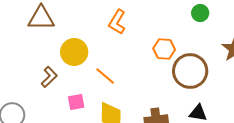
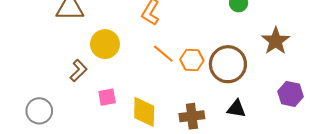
orange hexagon: (164, 49) -> (192, 60), moved
orange line: (105, 76) -> (163, 54), moved

